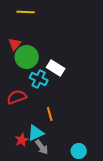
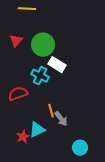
green circle: (27, 57) -> (43, 45), moved
gray arrow: (42, 147) -> (61, 119), moved

